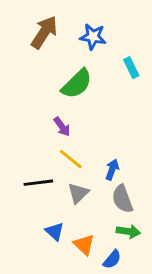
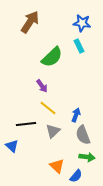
blue star: (93, 37) -> (82, 23), moved
cyan rectangle: (131, 68) -> (79, 46), moved
blue triangle: (55, 231) -> (12, 146), moved

